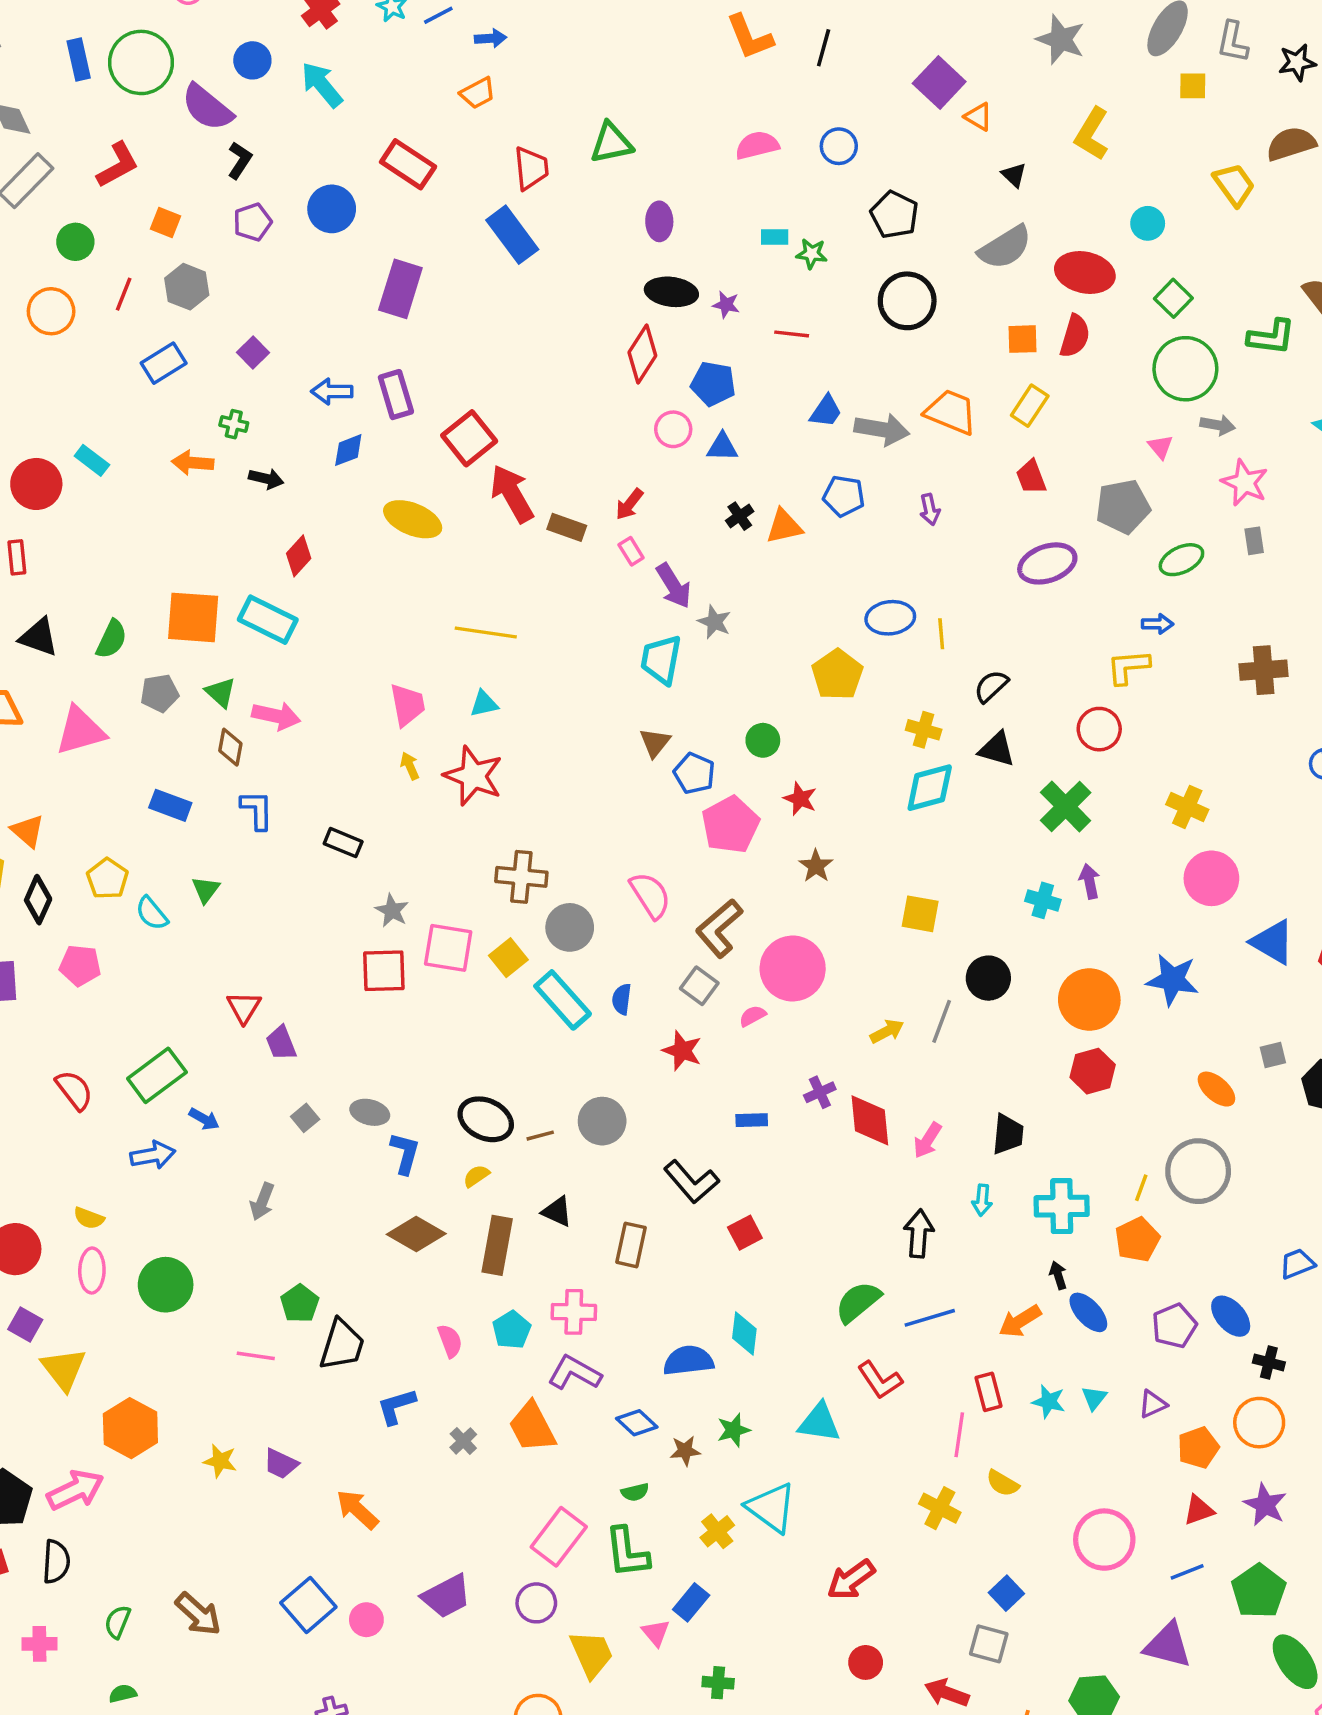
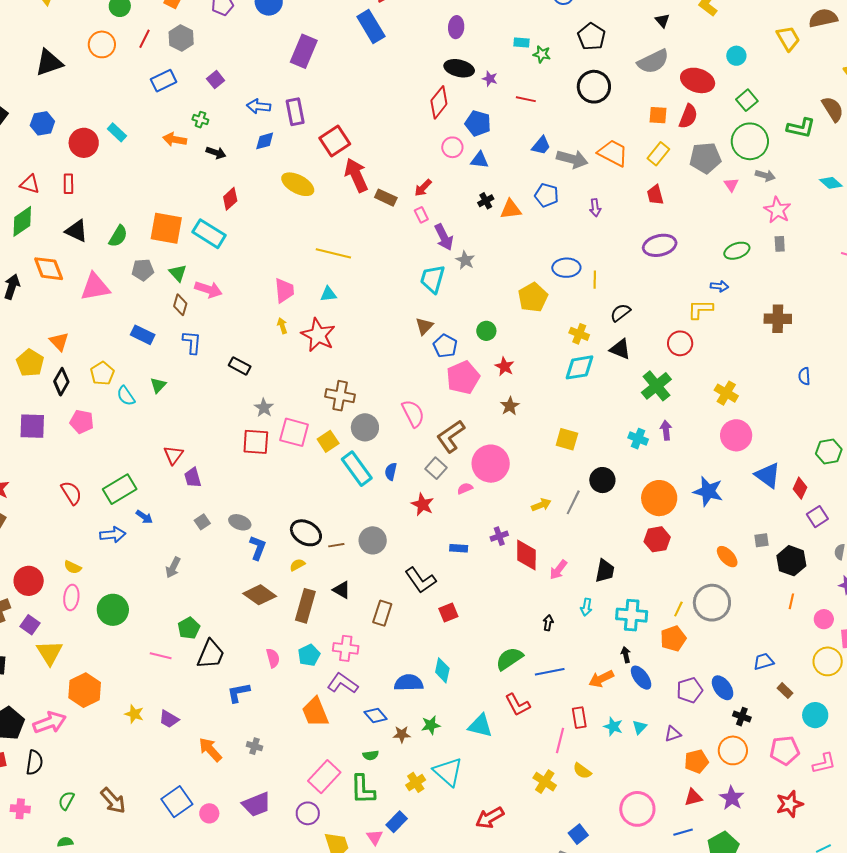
gray pentagon: (1123, 507) -> (705, 158), moved
black arrow: (919, 1234) -> (548, 623), size x0.6
gray cross: (463, 1441) -> (255, 746), moved, turned -35

